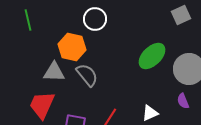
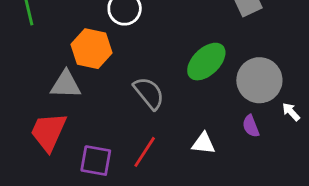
gray semicircle: (87, 75) -> (149, 93), moved
white triangle: (150, 113) -> (203, 143), turned 30

